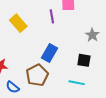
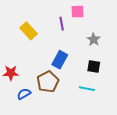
gray star: (92, 35) -> (94, 40), moved
blue semicircle: (13, 87) -> (24, 94), turned 112

